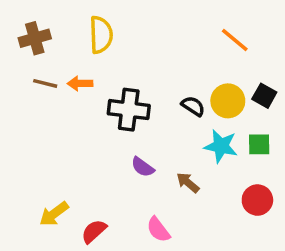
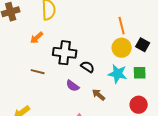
orange line: (235, 40) -> (122, 26), moved, turned 36
brown line: (45, 83) -> (38, 72), moved
orange arrow: (80, 83) -> (37, 38), turned -40
black semicircle: (193, 106) -> (88, 67), moved

